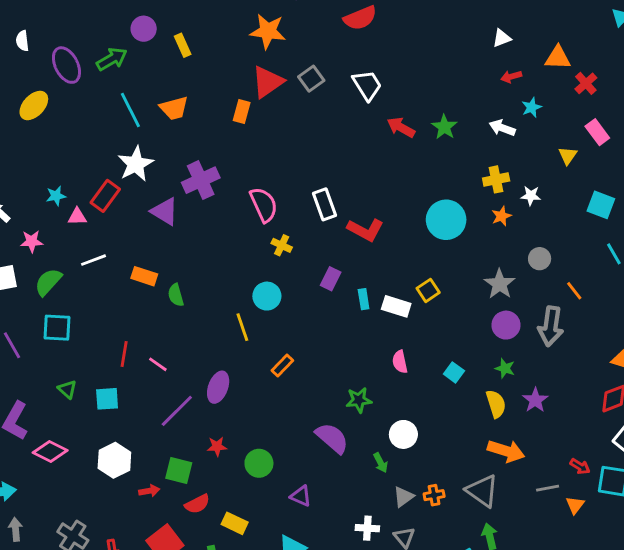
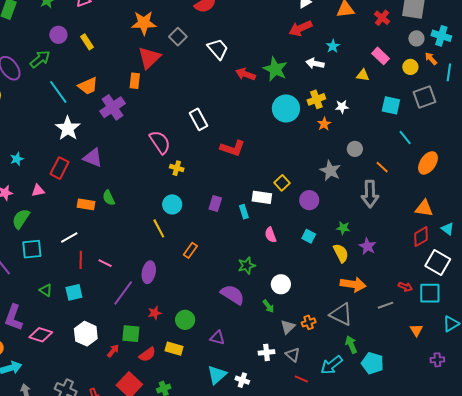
red arrow: (511, 77) -> (301, 28), moved, size x1.6
gray square: (311, 79) -> (178, 37), moved
red cross: (586, 83) -> (382, 18), moved
green star: (444, 127) -> (275, 69), size x1.4
yellow triangle: (568, 156) -> (363, 75), turned -48
purple cross: (201, 180) -> (112, 107), moved
red rectangle: (105, 196) -> (59, 168), moved
white rectangle: (324, 204) -> (198, 119), moved
pink triangle: (77, 217) -> (38, 191), moved
cyan circle: (446, 220) -> (286, 108), moved
white line: (94, 260) -> (69, 238), moved
purple rectangle: (331, 279) -> (215, 204), moved
green semicircle: (176, 295) -> (109, 198), moved
cyan rectangle: (364, 299) -> (244, 212), moved
purple circle: (506, 325) -> (309, 200), moved
red arrow: (149, 491) -> (113, 351), turned -32
orange triangle: (575, 505) -> (416, 330), moved
yellow rectangle: (235, 523) -> (174, 349), moved

